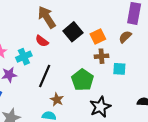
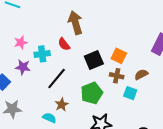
black square: (73, 32) -> (94, 60), moved
orange square: (98, 36) -> (119, 56), turned 35
brown semicircle: (125, 37) -> (141, 75), moved

